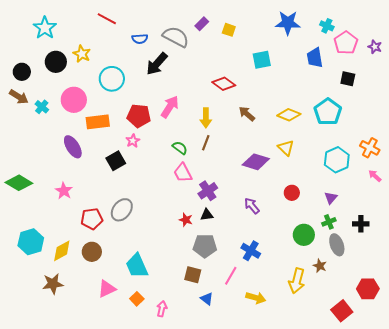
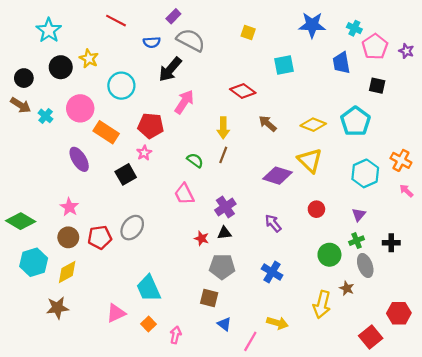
purple rectangle: (202, 24) -> (173, 16), moved
pink arrow: (170, 107) -> (184, 102), moved
orange rectangle: (98, 122) -> (106, 132), turned 40
yellow triangle: (286, 148) -> (310, 160), size x1.4
pink trapezoid: (183, 173) -> (184, 194), moved
green diamond: (19, 183) -> (21, 221), moved
brown circle: (92, 252) -> (68, 237), moved
pink line: (231, 276) -> (250, 341), moved

